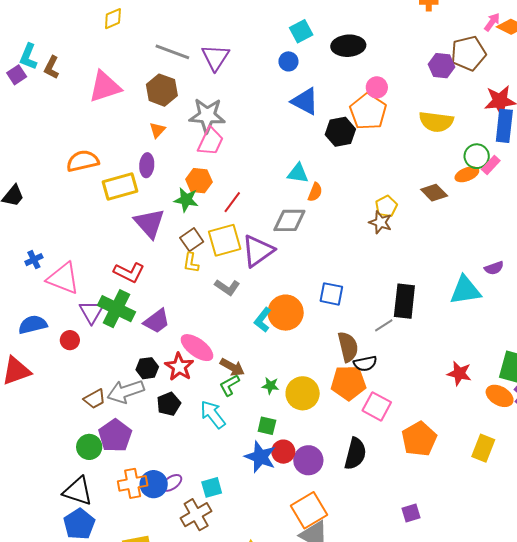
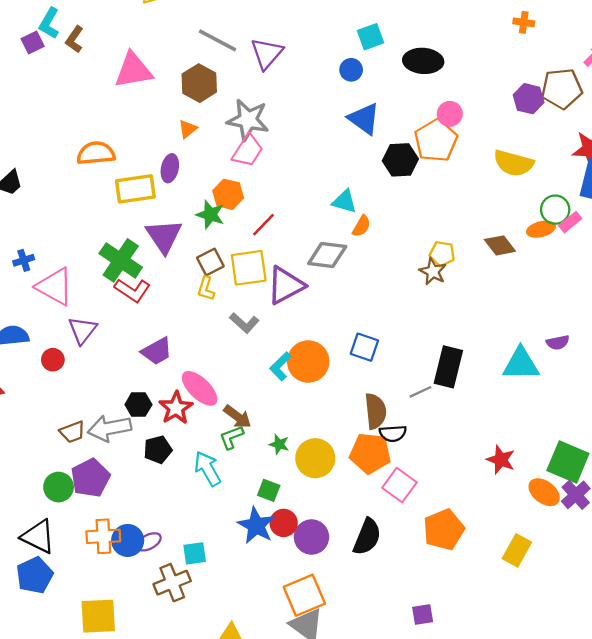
yellow pentagon: (386, 206) -> (442, 254), turned 30
green cross: (116, 309) -> (121, 260), moved

